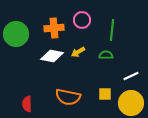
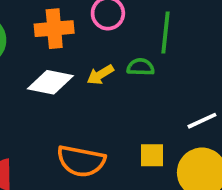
green semicircle: (106, 55) -> (141, 67), moved

